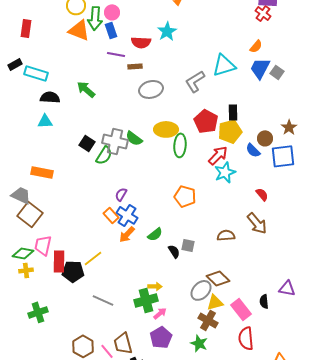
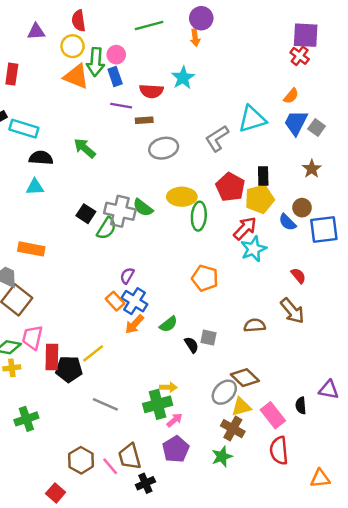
brown star: (289, 127) -> (312, 169), moved
green star: (199, 343) -> (222, 457), turned 30

